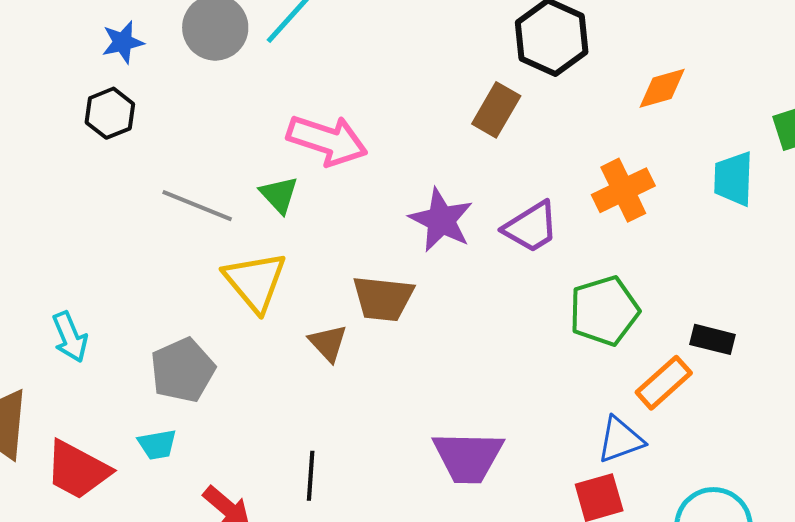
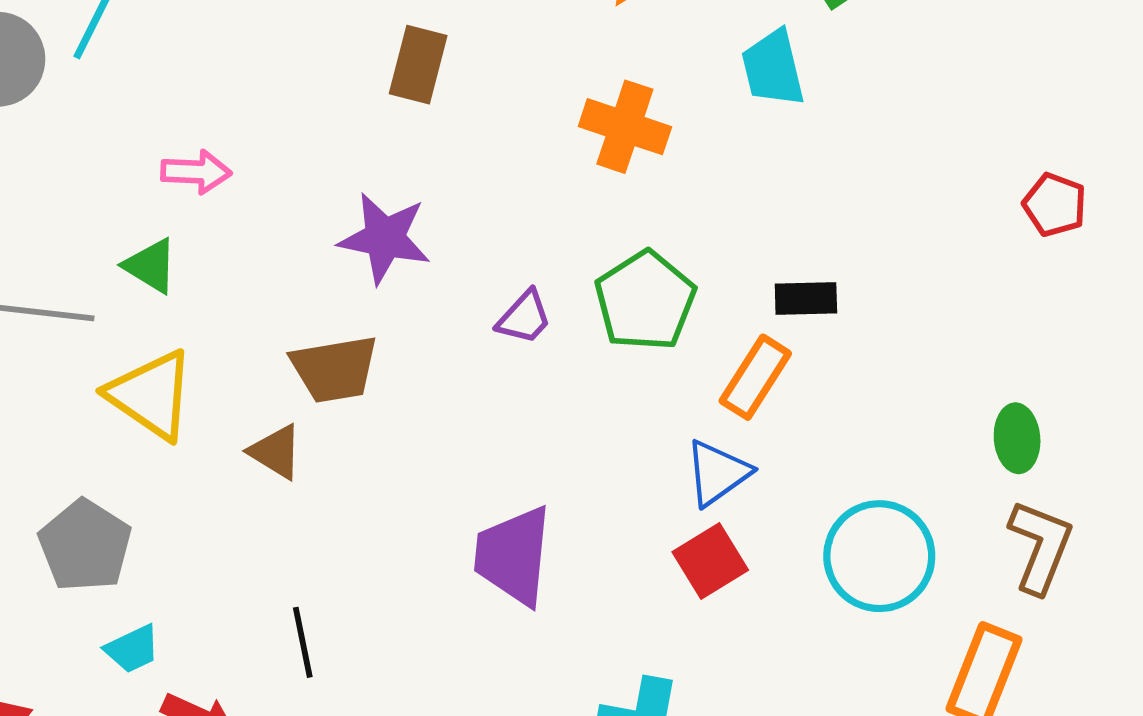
pink arrow: (327, 140) -> (196, 172), size x0.6
orange cross: (623, 190) -> (625, 127), turned -30
purple trapezoid: (531, 227) -> (524, 317), moved, size x0.7
cyan trapezoid: (157, 445) -> (132, 649), moved
purple trapezoid: (468, 457) -> (513, 556), turned 110

